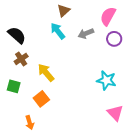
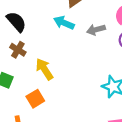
cyan arrow: (58, 31) -> (64, 23), turned -36
brown cross: (21, 59) -> (18, 50), turned -32

